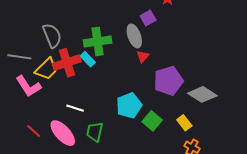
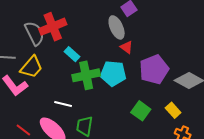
green cross: (98, 41) -> (86, 75), moved
red triangle: (143, 56) -> (126, 47), turned -32
red cross: (67, 63) -> (53, 27), moved
cyan pentagon: (129, 105) -> (113, 73), moved, turned 30

